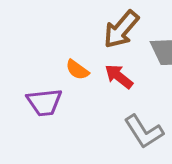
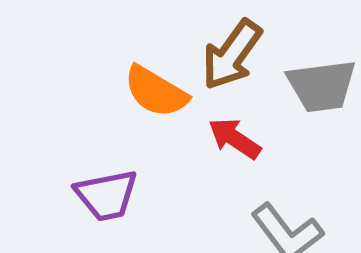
orange semicircle: (77, 70) -> (156, 92), moved, size x1.5

